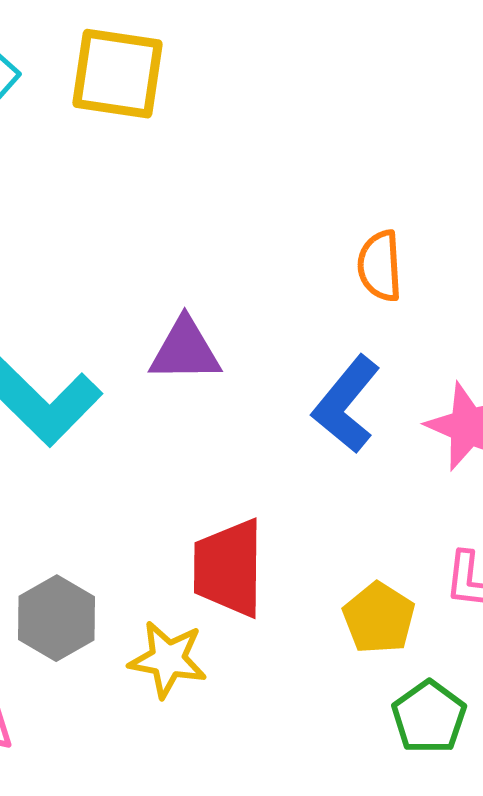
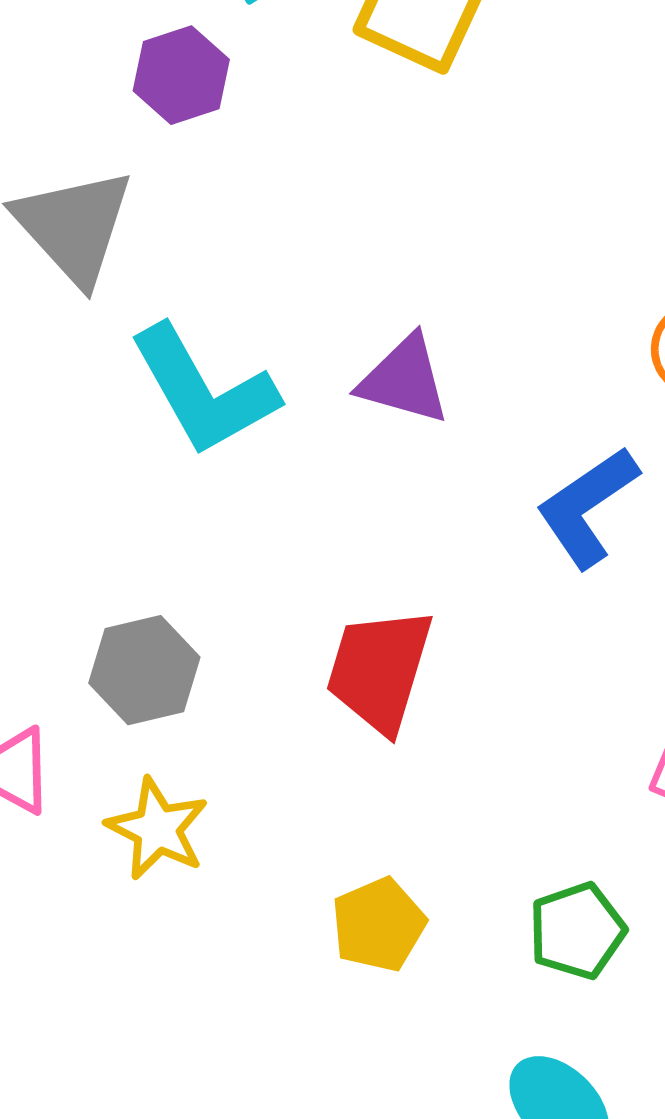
yellow pentagon: (379, 618) -> (378, 925), moved
yellow star: (168, 659) -> (157, 829), moved

